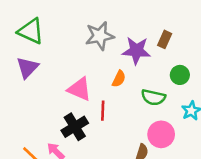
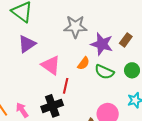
purple triangle: (27, 68) -> (27, 44), moved
green semicircle: (153, 97) -> (104, 72), moved
black cross: (75, 127) -> (52, 106), moved

